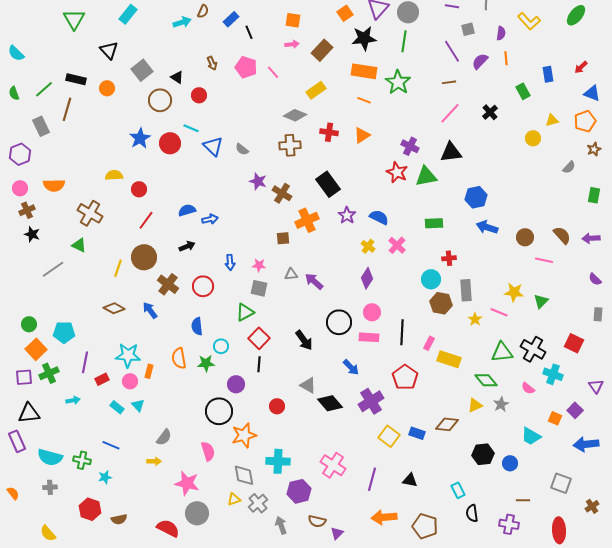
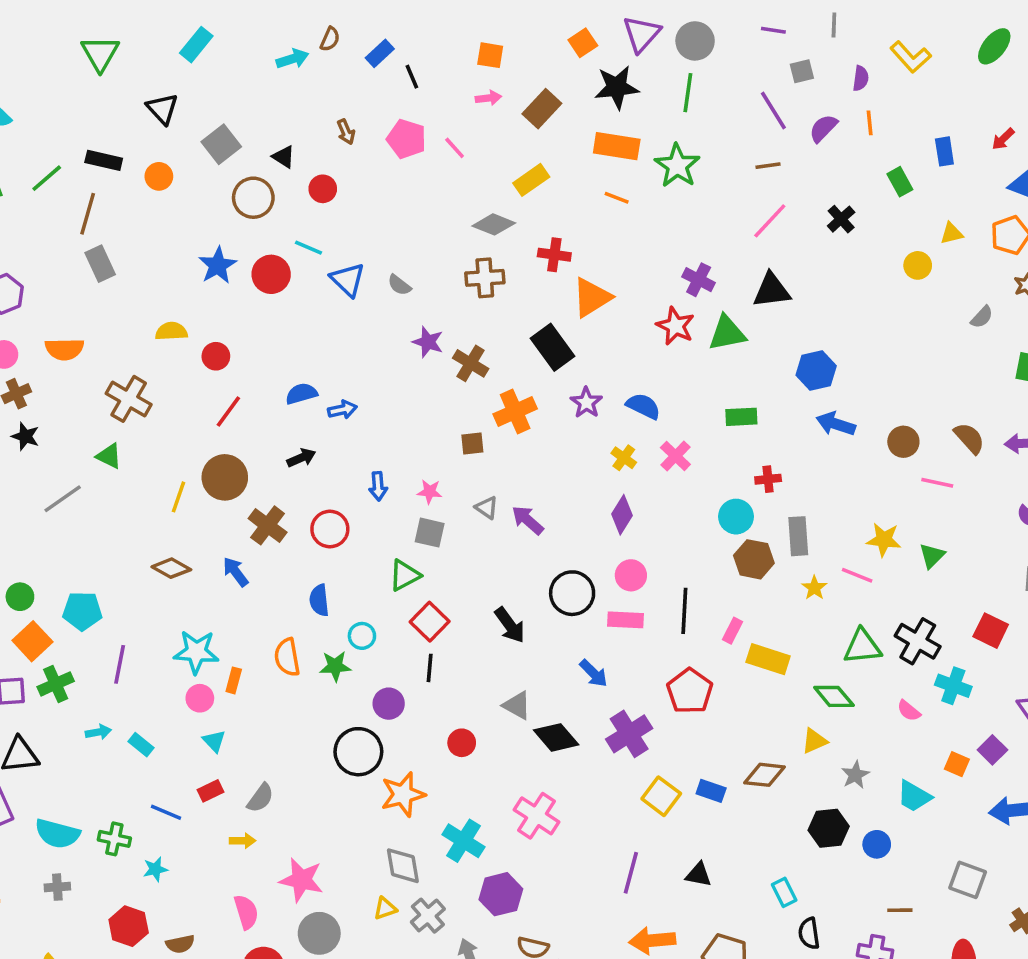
gray rectangle: (41, 126) -> (100, 264), moved
orange triangle: (362, 135) -> (592, 297), moved, size x1.4
gray triangle: (291, 274) -> (487, 508), turned 40
red rectangle: (102, 379) -> (211, 791), moved
gray star: (501, 404) -> (855, 775), moved
cyan rectangle: (117, 407) -> (141, 745), moved
pink semicircle: (208, 451) -> (246, 912), moved
cyan cross: (278, 461) -> (463, 841), turned 30
pink cross: (333, 465) -> (536, 816), moved

